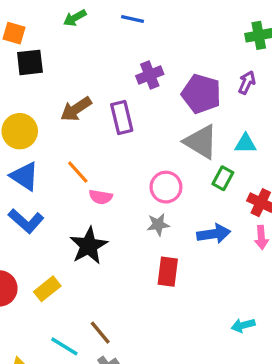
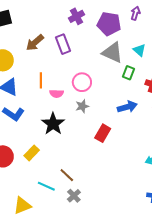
cyan triangle: (245, 144) -> (139, 50), turned 48
orange line: (78, 172) -> (41, 80), turned 49
pink circle: (166, 187) -> (82, 82), moved
gray star: (158, 225) -> (82, 106), moved
red rectangle: (168, 272) -> (103, 133), turned 30

